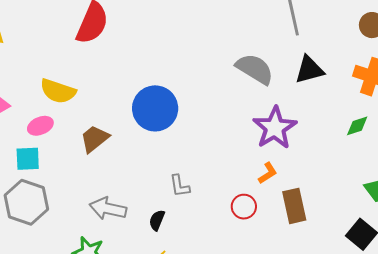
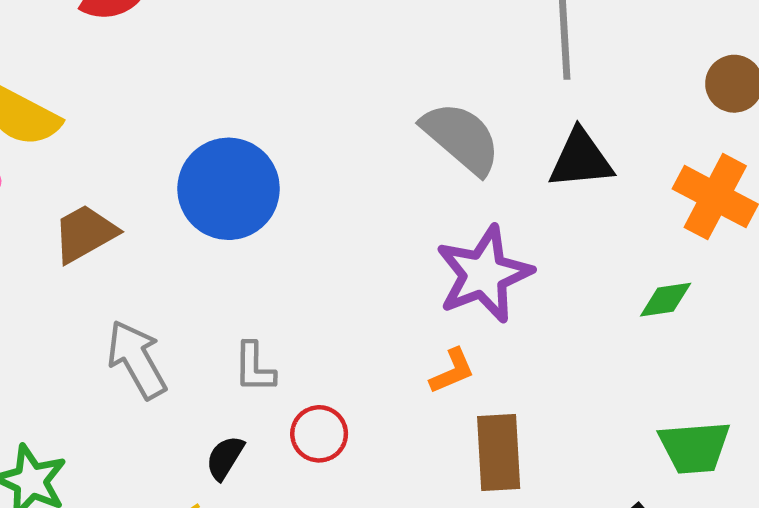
red circle: (244, 207) -> (319, 434), moved
gray arrow: (108, 209) -> (137, 360), moved, turned 39
black semicircle: (157, 220) -> (225, 458), moved

